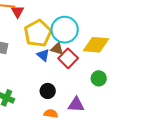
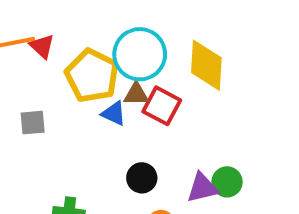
yellow diamond: (96, 45) -> (206, 65), turned -76
green circle: (99, 78) -> (227, 182), moved

